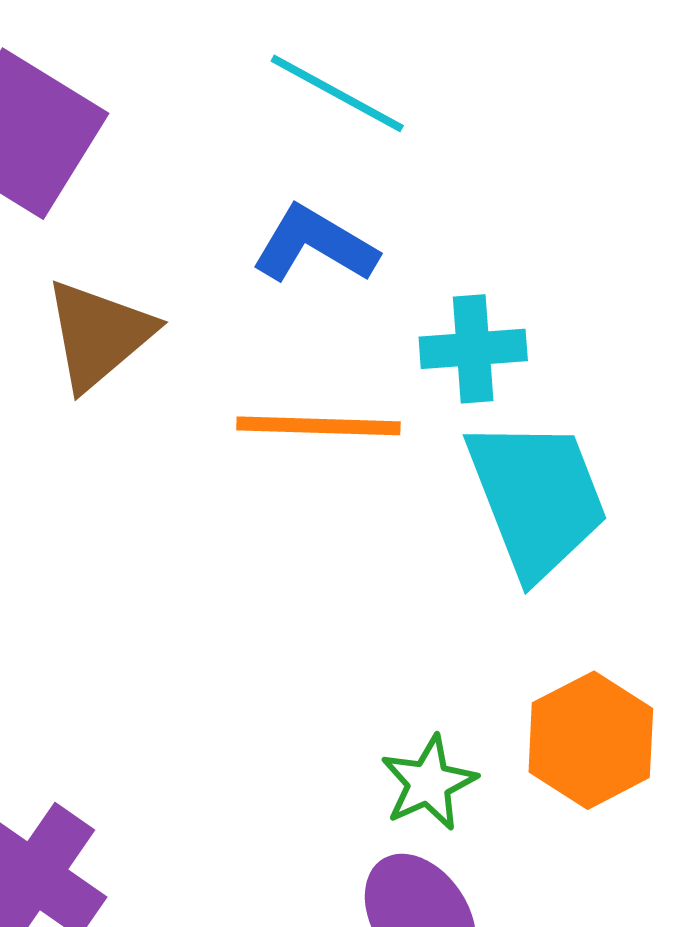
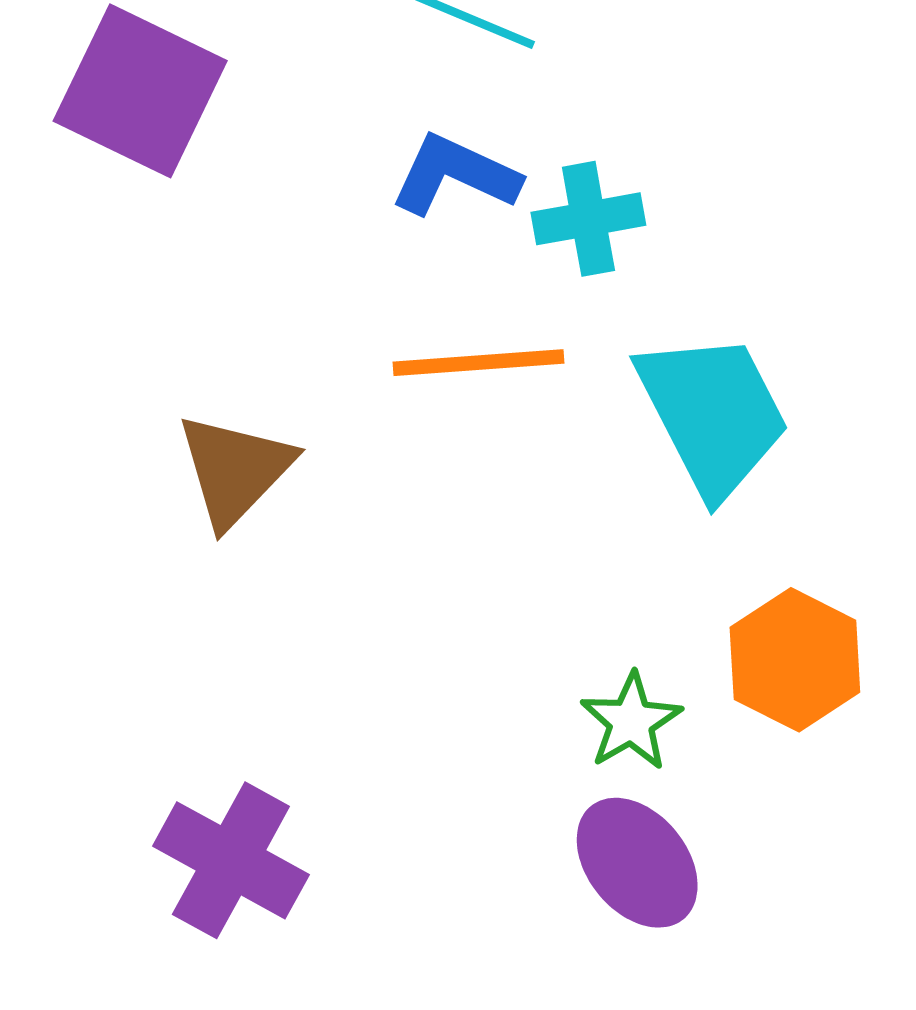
brown triangle: (99, 335) -> (235, 470), moved
cyan cross: (473, 349) -> (588, 219), moved

